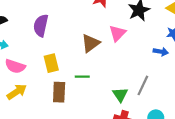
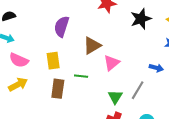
purple semicircle: (41, 26) -> (62, 27), moved
pink triangle: (117, 33) -> (112, 63), moved
blue arrow: (161, 52) -> (156, 68), moved

